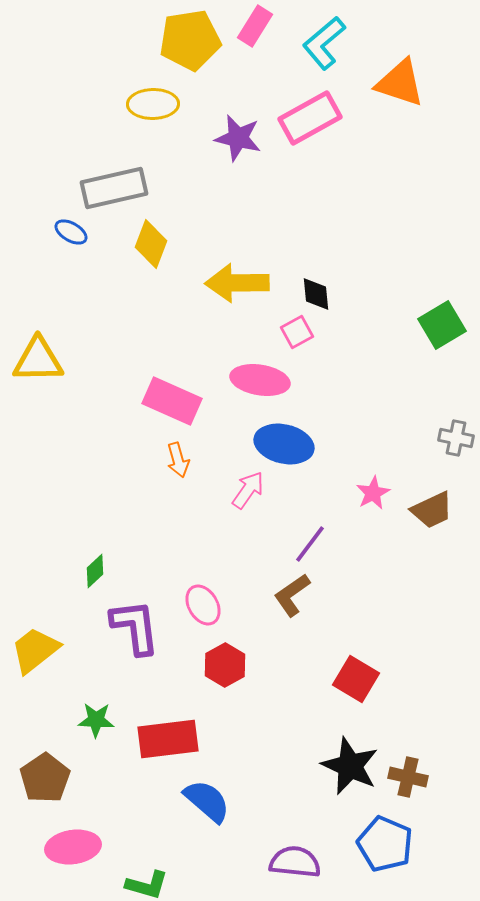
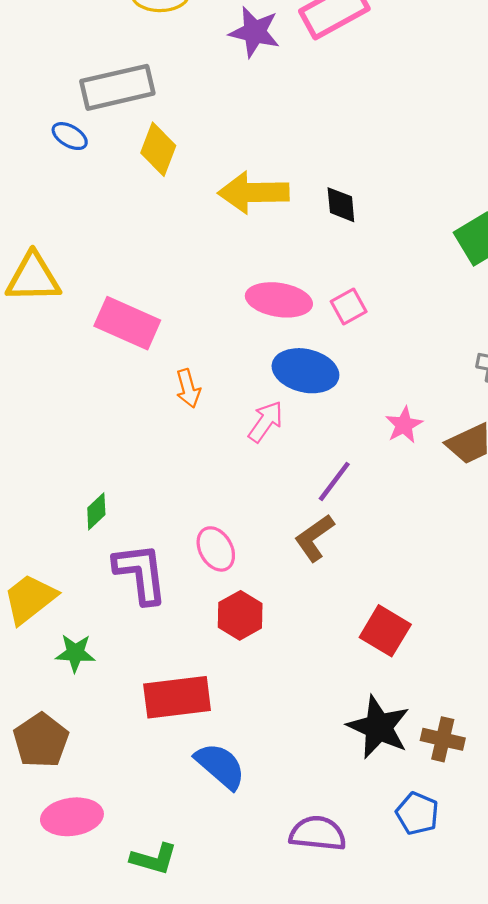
pink square: (297, 332) -> (349, 307), moved
pink rectangle: (172, 401) -> (127, 323), moved
green star: (96, 720) -> (75, 653), moved
blue pentagon: (385, 844) -> (417, 813), size x0.7

